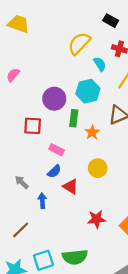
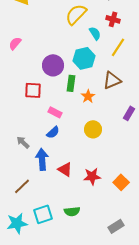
red triangle: (71, 187) -> (65, 169), moved
blue arrow: (42, 201) -> (42, 159), size x1.5
green semicircle: (75, 257) -> (72, 211), size x0.7

